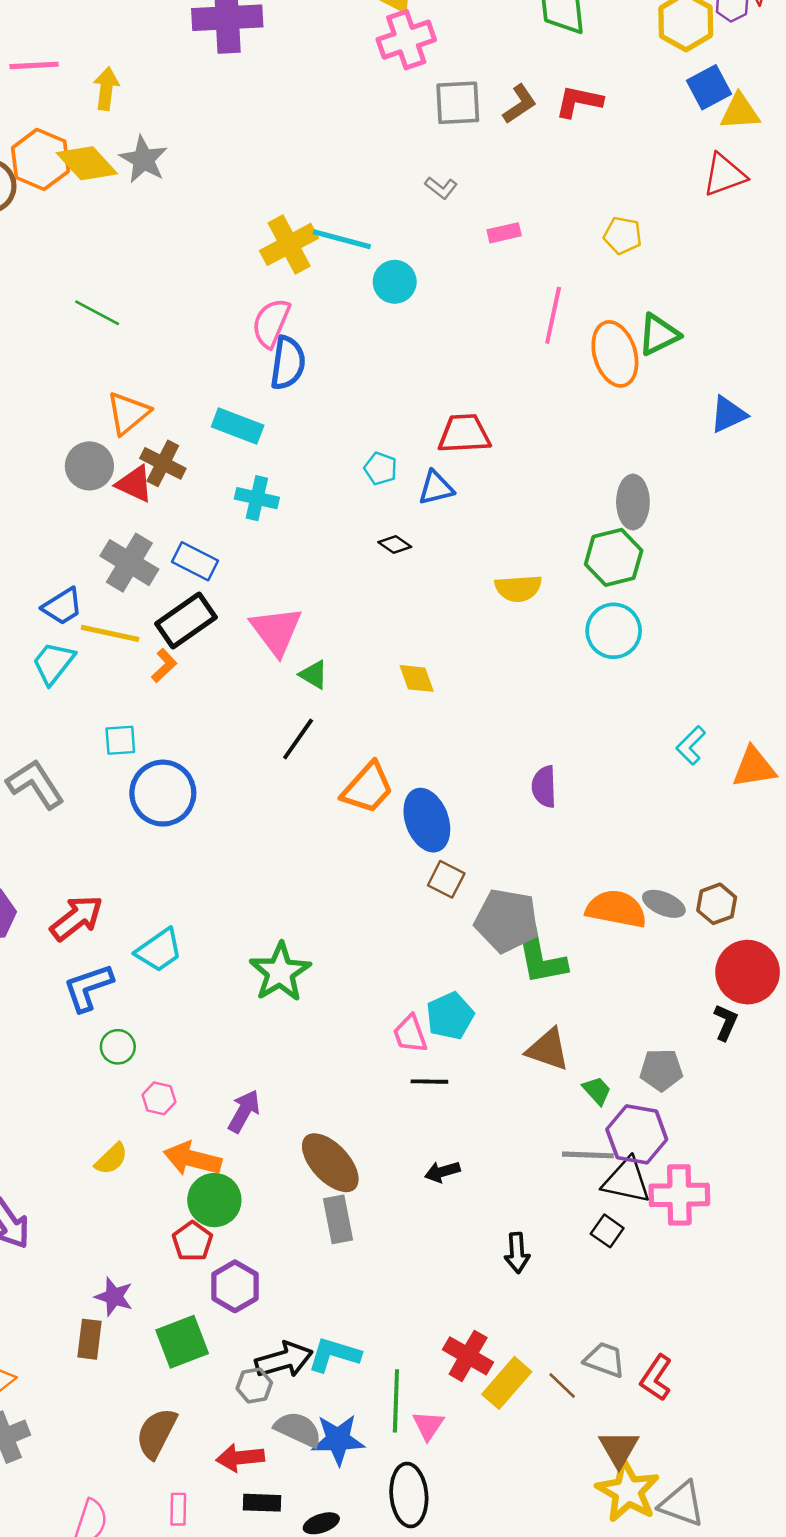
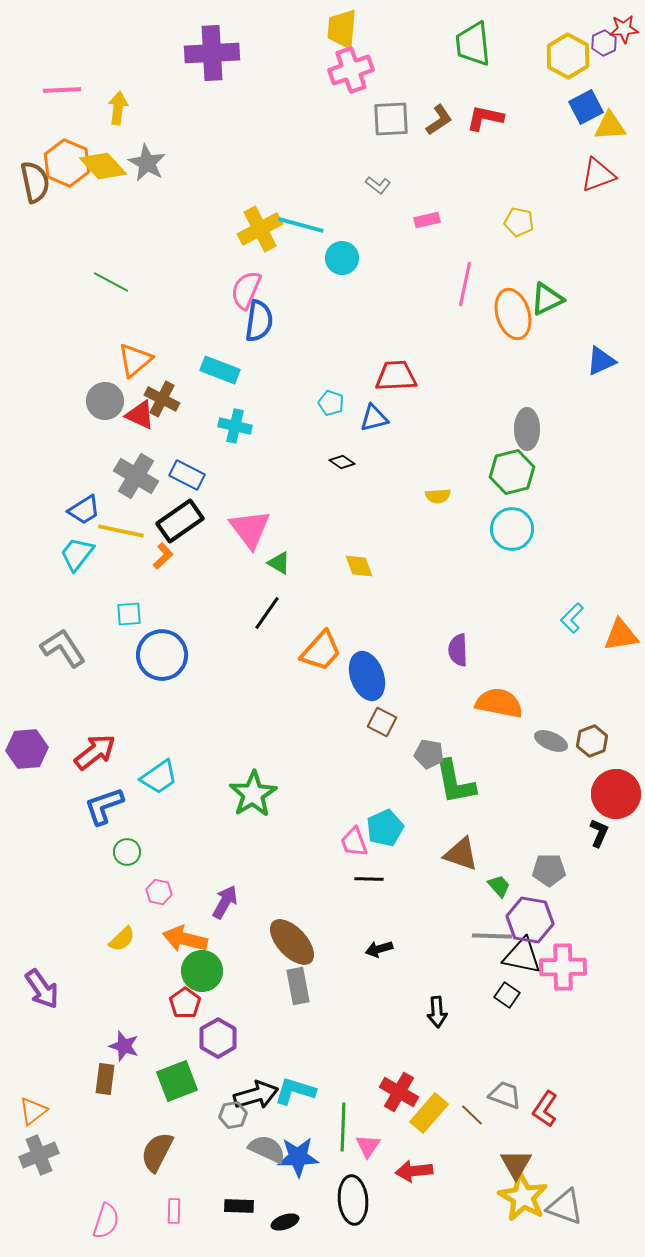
yellow semicircle: (518, 588) -> (438, 496), size x0.7
orange semicircle: (616, 909) -> (499, 703), moved
gray pentagon: (507, 921) -> (429, 754), size x0.6
red arrow: (240, 1458) -> (414, 1171), moved

